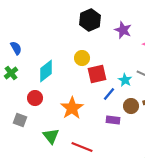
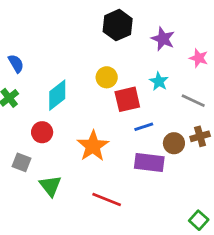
cyan star: (125, 80) -> (159, 81), moved
blue line: (109, 94) -> (144, 127), turned 32
purple rectangle: (113, 120) -> (149, 162), size x1.5
green triangle: (51, 136) -> (50, 186), moved

